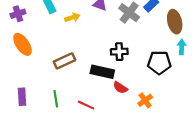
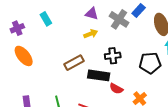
yellow arrow: (72, 18) -> (91, 34), moved
brown rectangle: (64, 61) -> (74, 63), moved

